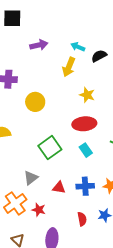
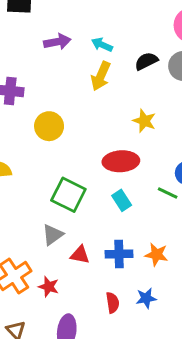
cyan arrow: (78, 47) -> (102, 45), moved
yellow star: (87, 95) -> (144, 121), moved
green square: (50, 148) -> (68, 195), turned -30
gray triangle: (31, 178) -> (53, 235), moved

